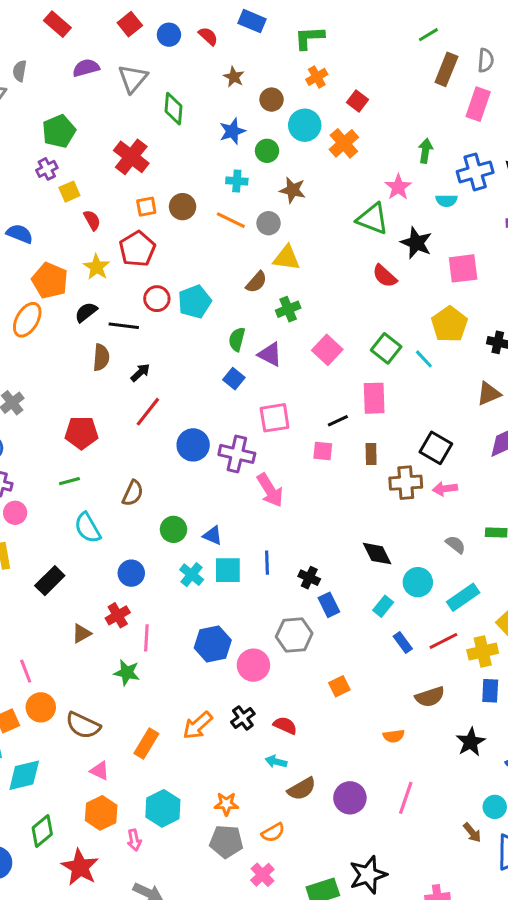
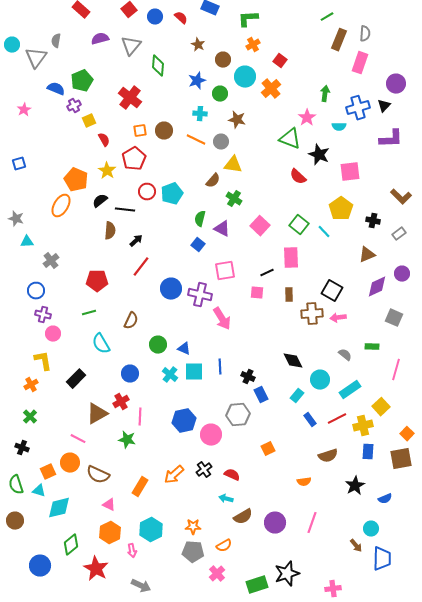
blue semicircle: (20, 234) -> (56, 89), moved
green cross: (288, 309) -> (234, 199), turned -35
brown triangle: (81, 633) -> (97, 414), size x1.6
pink line: (26, 671) -> (78, 439), moved, turned -42

